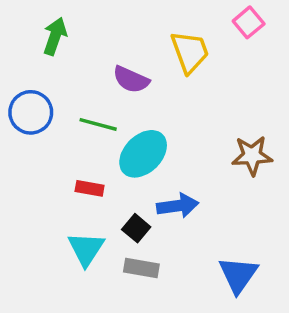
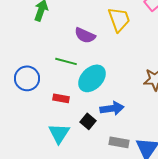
blue circle: (31, 112) -> (27, 78), moved
gray rectangle: (141, 268) -> (119, 142), moved

